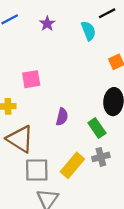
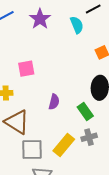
purple star: (47, 24) -> (40, 19), size x1.5

